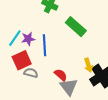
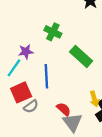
purple star: (28, 39) -> (26, 52), moved
gray semicircle: (31, 73) -> (31, 106), turned 128

